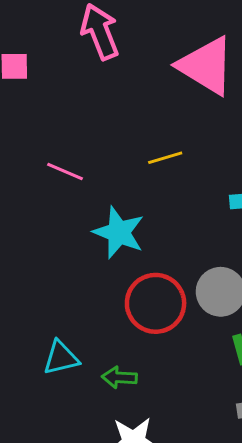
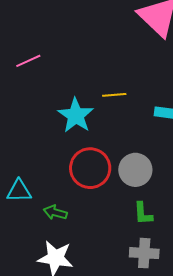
yellow line: (165, 158) -> (114, 95), moved
pink line: (65, 172) -> (28, 61), moved, turned -60

